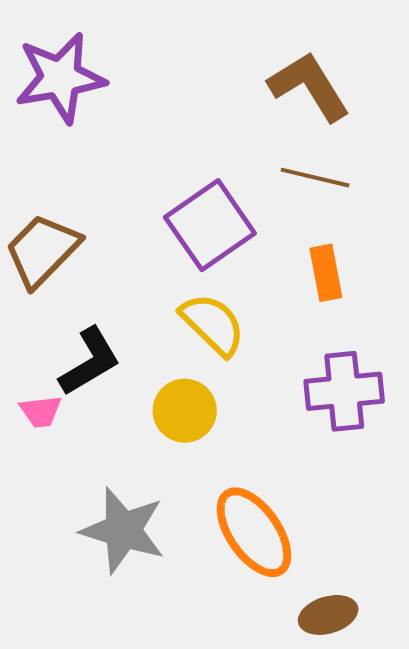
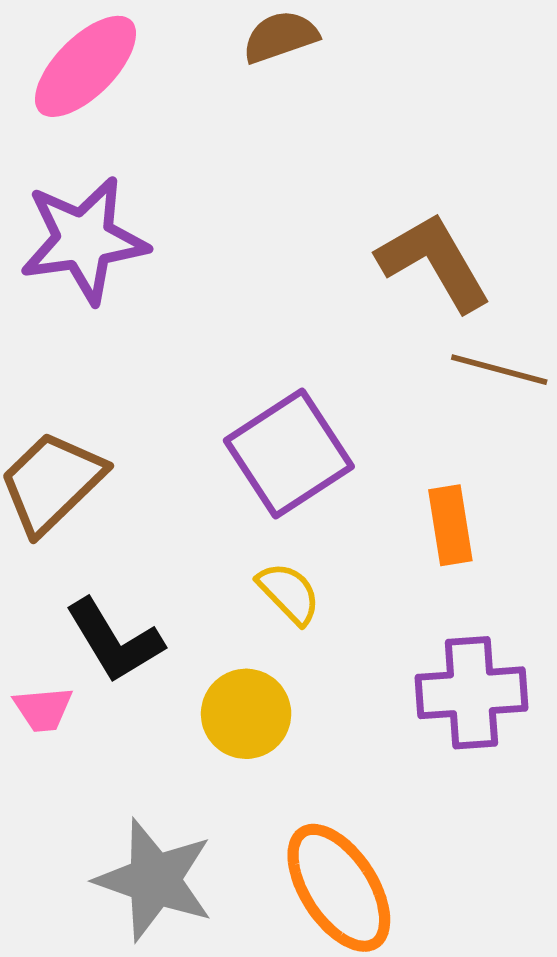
brown line: (315, 178) -> (499, 370), moved
yellow semicircle: (213, 324) -> (289, 593), size x0.7
black L-shape: (90, 361) -> (114, 641), turned 88

